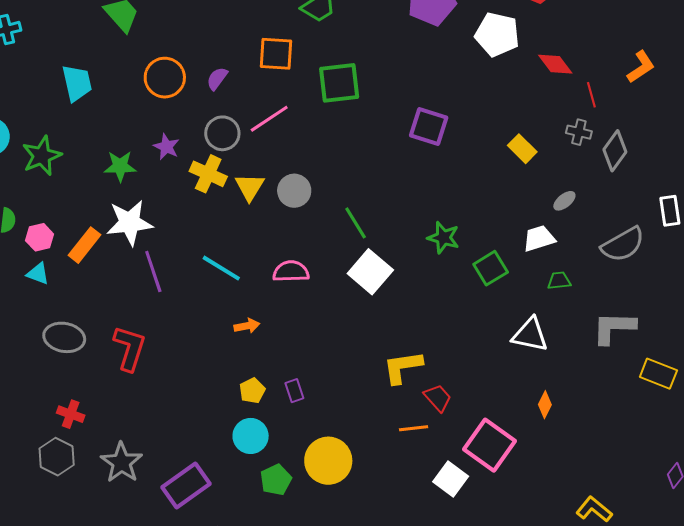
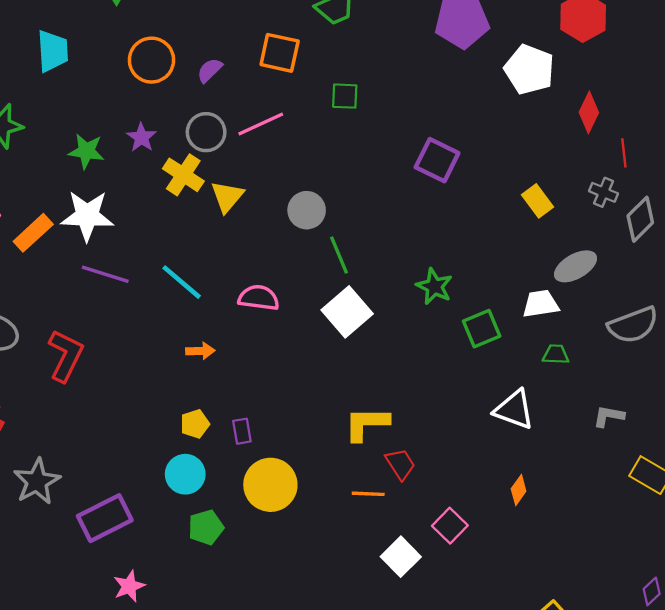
red diamond: (555, 64) -> (589, 112), turned 54
green square: (339, 83) -> (345, 96), size x0.6
gray circle: (294, 191) -> (307, 210), moved
gray ellipse: (564, 201) -> (576, 266), size x1.6
purple line: (153, 272) -> (105, 274), turned -63
gray L-shape: (614, 328) -> (609, 416), size x0.6
pink square: (490, 445) -> (450, 526), size x0.6
yellow circle: (328, 461) -> (270, 485), moved

